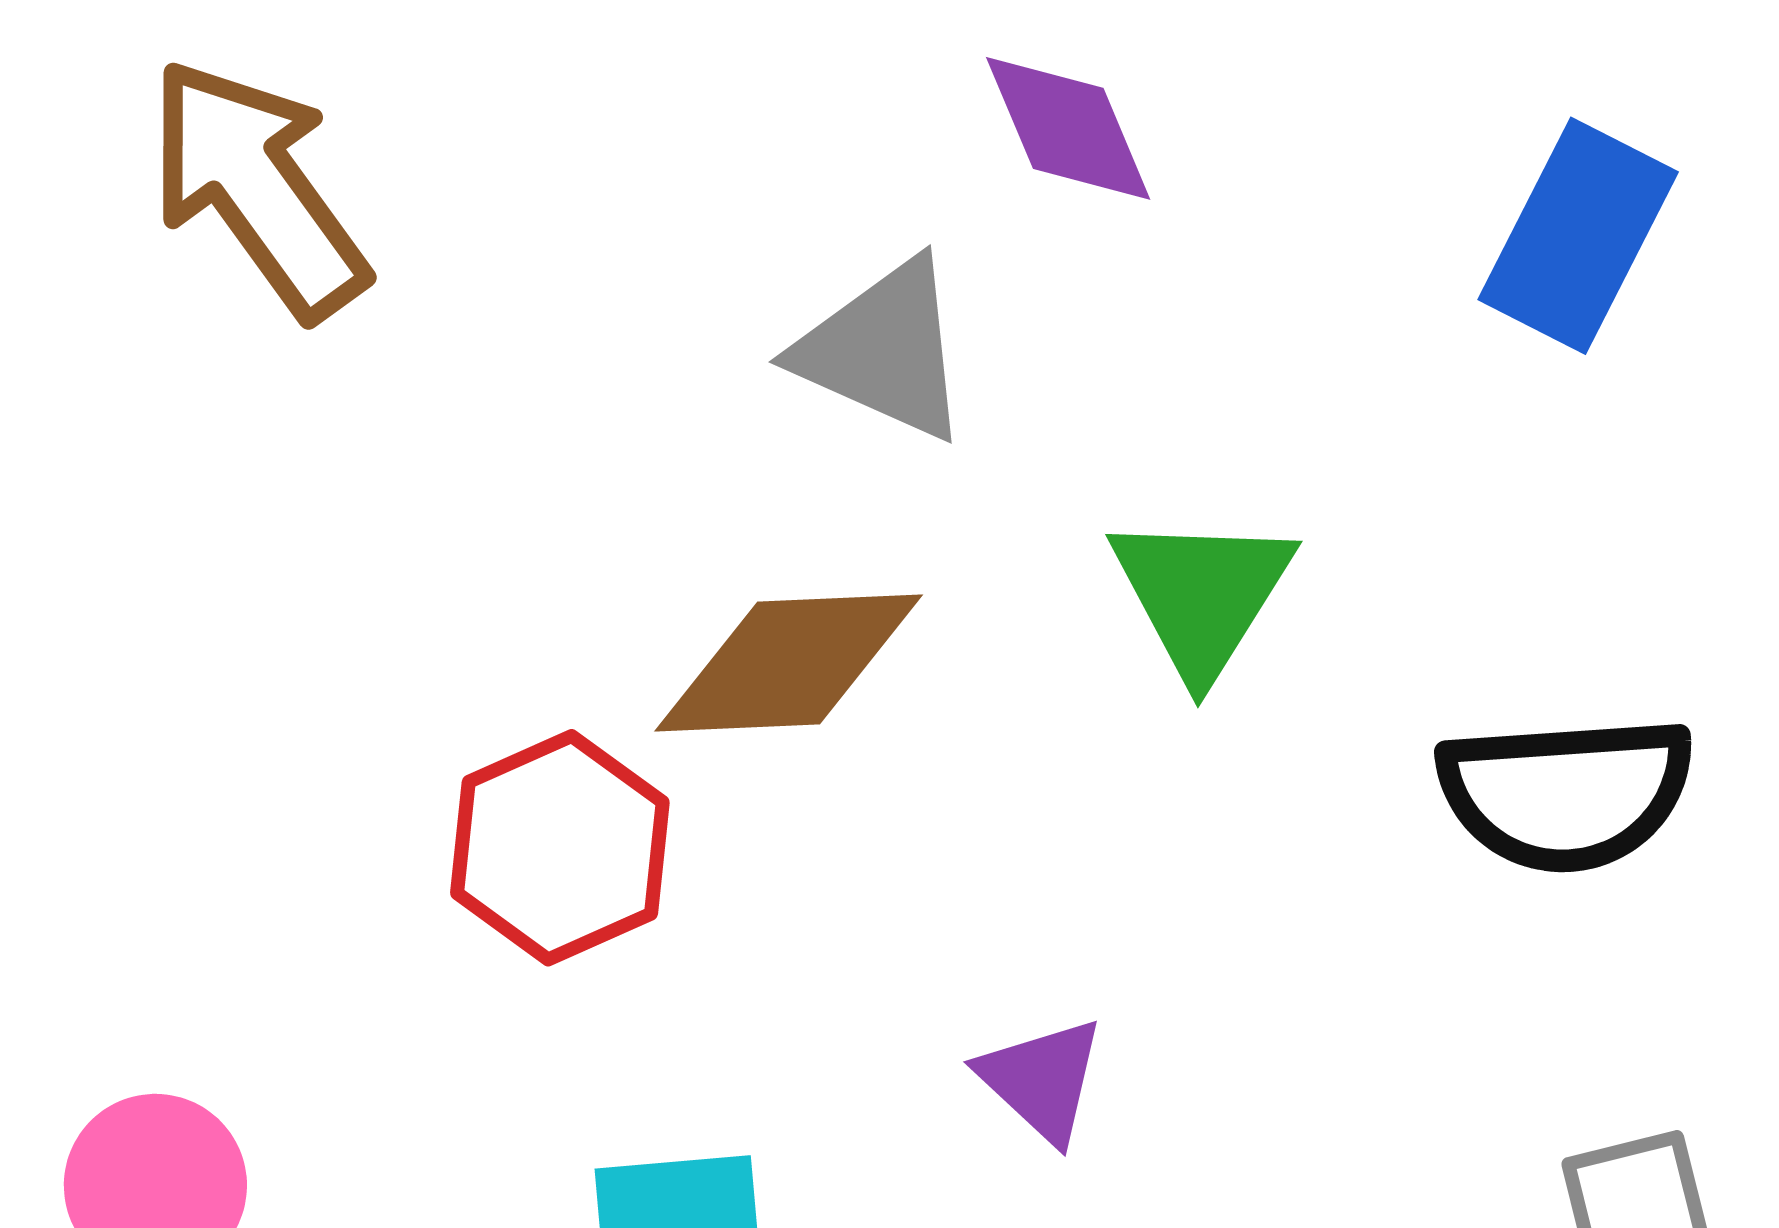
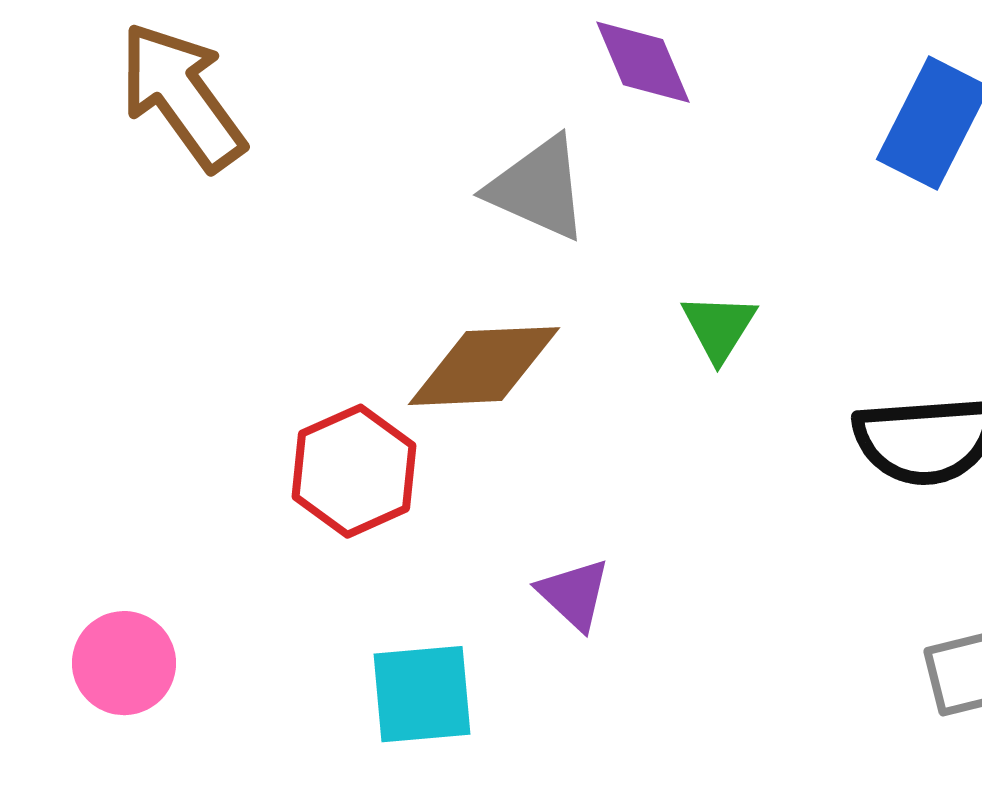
green triangle: (1202, 594) -> (719, 327), size x0.7
purple triangle: (1042, 1080) -> (574, 594), moved

